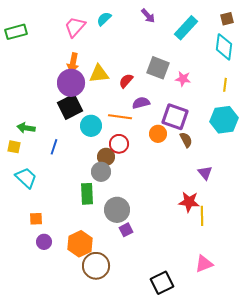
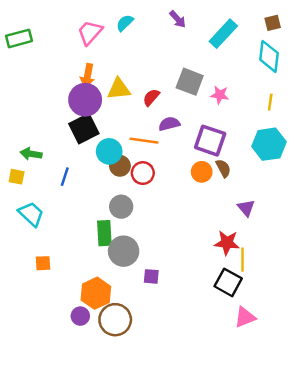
orange circle: (158, 134) -> (202, 172), moved
brown circle: (106, 157) -> (120, 166), moved
gray circle: (117, 210) -> (124, 251), moved
purple square: (126, 230) -> (151, 276), turned 32
purple circle: (44, 242) -> (80, 316), moved
black square: (162, 283) -> (228, 282), moved, turned -35

